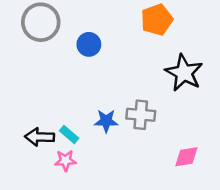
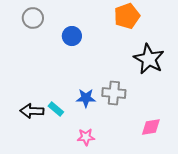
gray circle: (41, 22) -> (33, 18), size x0.7
pink star: (65, 160) -> (86, 137), moved

